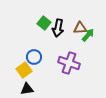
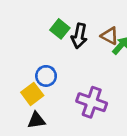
brown triangle: (80, 28) -> (110, 36), turned 32
purple cross: (69, 63) -> (92, 102), moved

